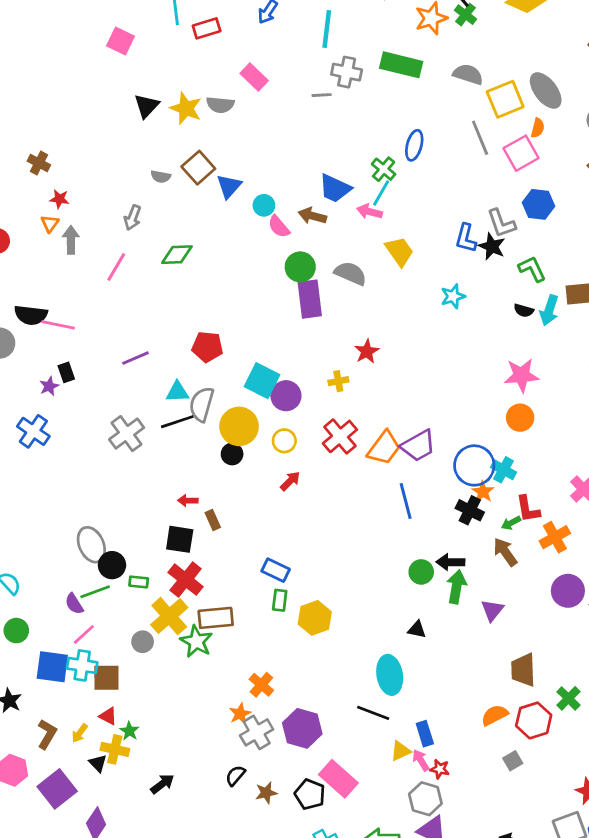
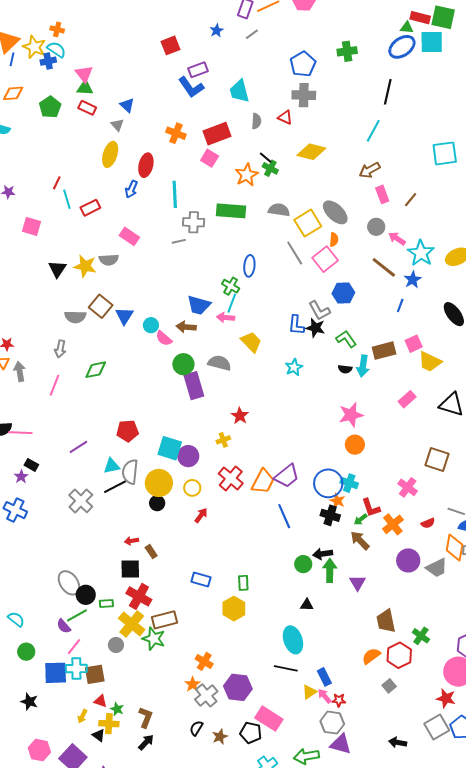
gray semicircle: (161, 177) -> (75, 317), size x1.5
black rectangle: (66, 372) -> (31, 465), turned -32
green rectangle: (280, 600) -> (243, 583), moved
brown L-shape: (47, 734) -> (146, 717), moved

